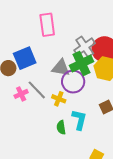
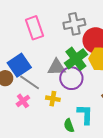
gray cross: (85, 47) -> (74, 24), moved, turned 35
gray line: (37, 90) -> (30, 82), moved
yellow cross: (59, 99) -> (53, 99), moved

